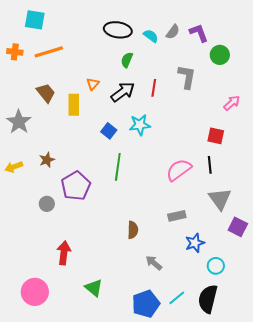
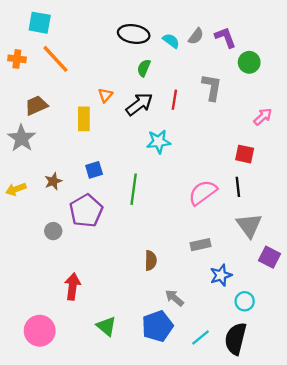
orange line: (49, 52) -> (55, 59), turned 64
brown trapezoid: (46, 93) -> (36, 105), moved, turned -75
blue square: (109, 131) -> (94, 170), moved, turned 35
blue pentagon: (146, 304) -> (157, 326), moved

